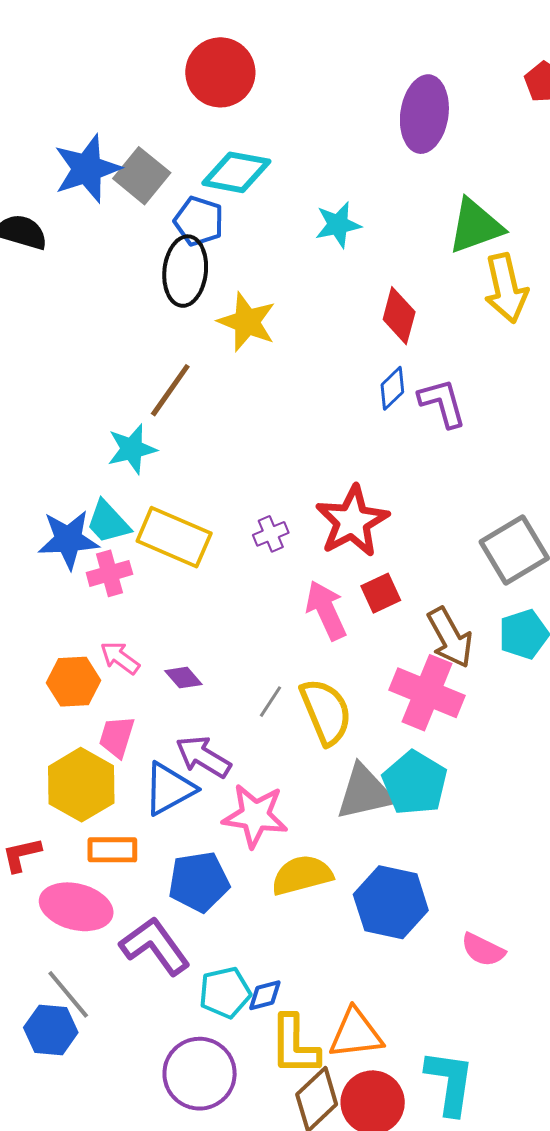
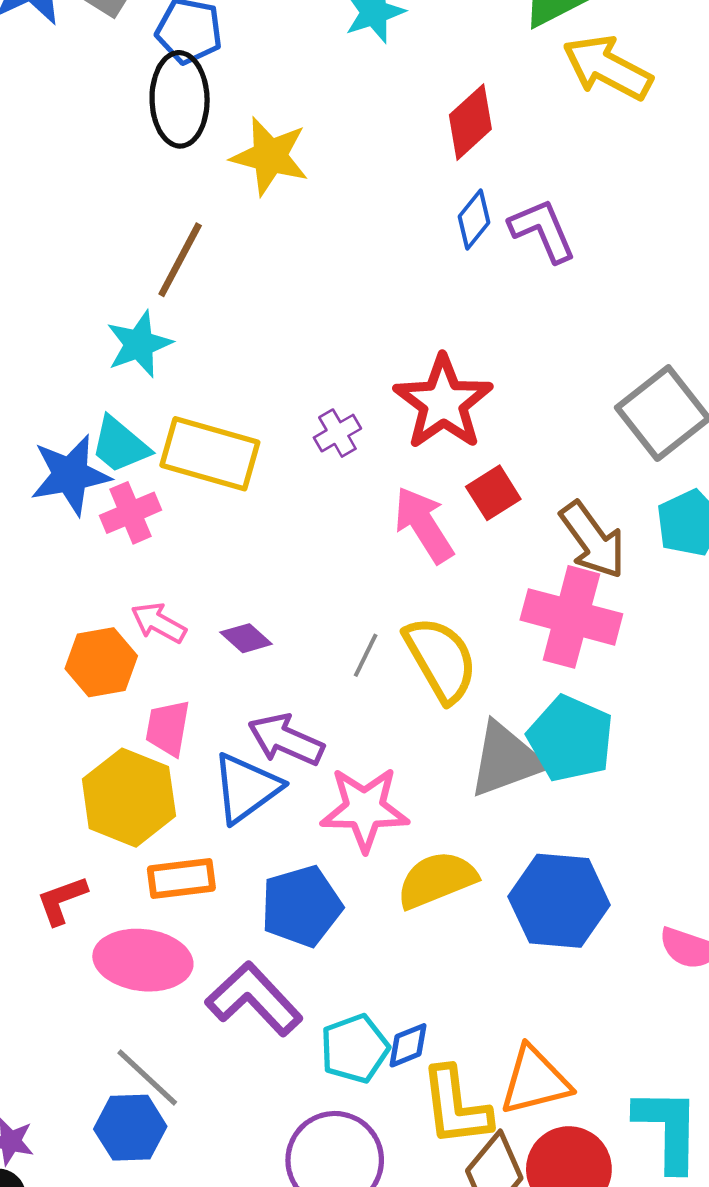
yellow arrow: (506, 288) -> (607, 68), turned 138
red diamond: (399, 316) -> (470, 122), turned 40

